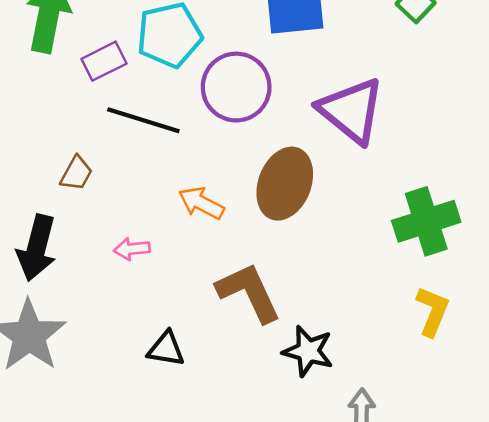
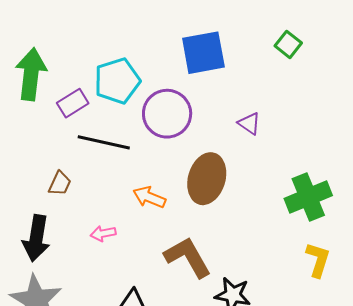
purple triangle: (351, 111) -> (249, 124), size x0.5

